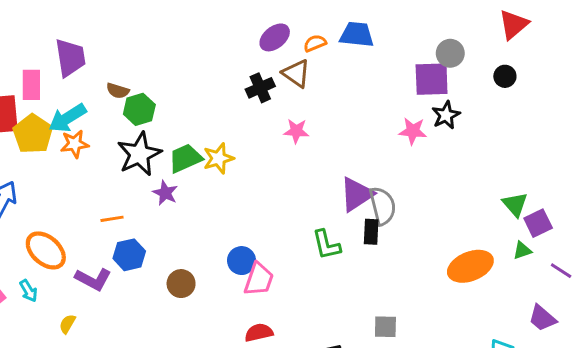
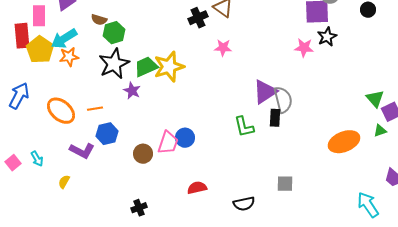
yellow star: (218, 158) -> (169, 67), size x1.4
orange ellipse: (46, 250) -> (61, 111), moved
pink trapezoid: (259, 279) -> (168, 143), moved

